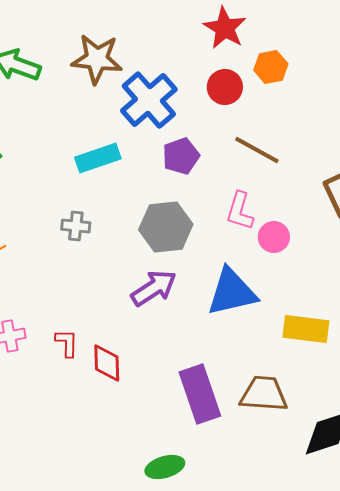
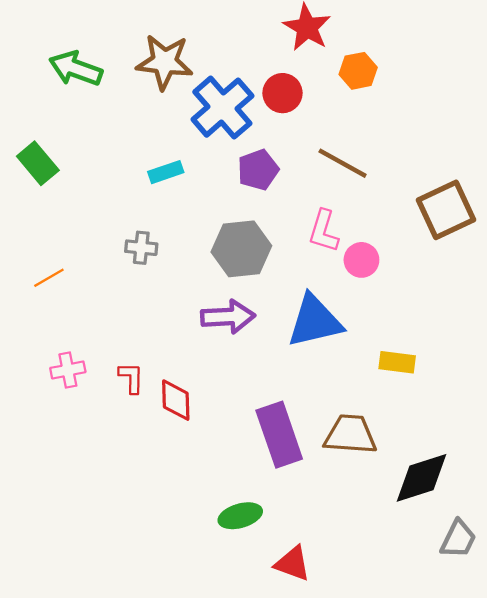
red circle: (225, 87) -> (282, 93), moved
cyan rectangle: (98, 158) -> (166, 172), size x0.7
purple arrow: (154, 288) -> (228, 317), turned 30
yellow rectangle: (306, 329) -> (397, 362), size x0.7

